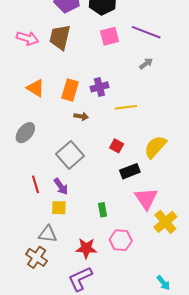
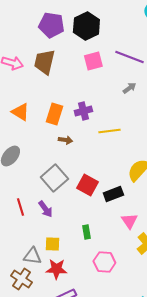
red square: (117, 146) -> (87, 185), moved, size x1.5
pink triangle: (146, 199) -> (129, 221), size x0.7
yellow square: (59, 208) -> (52, 244), moved
red star: (86, 248) -> (56, 269), moved

